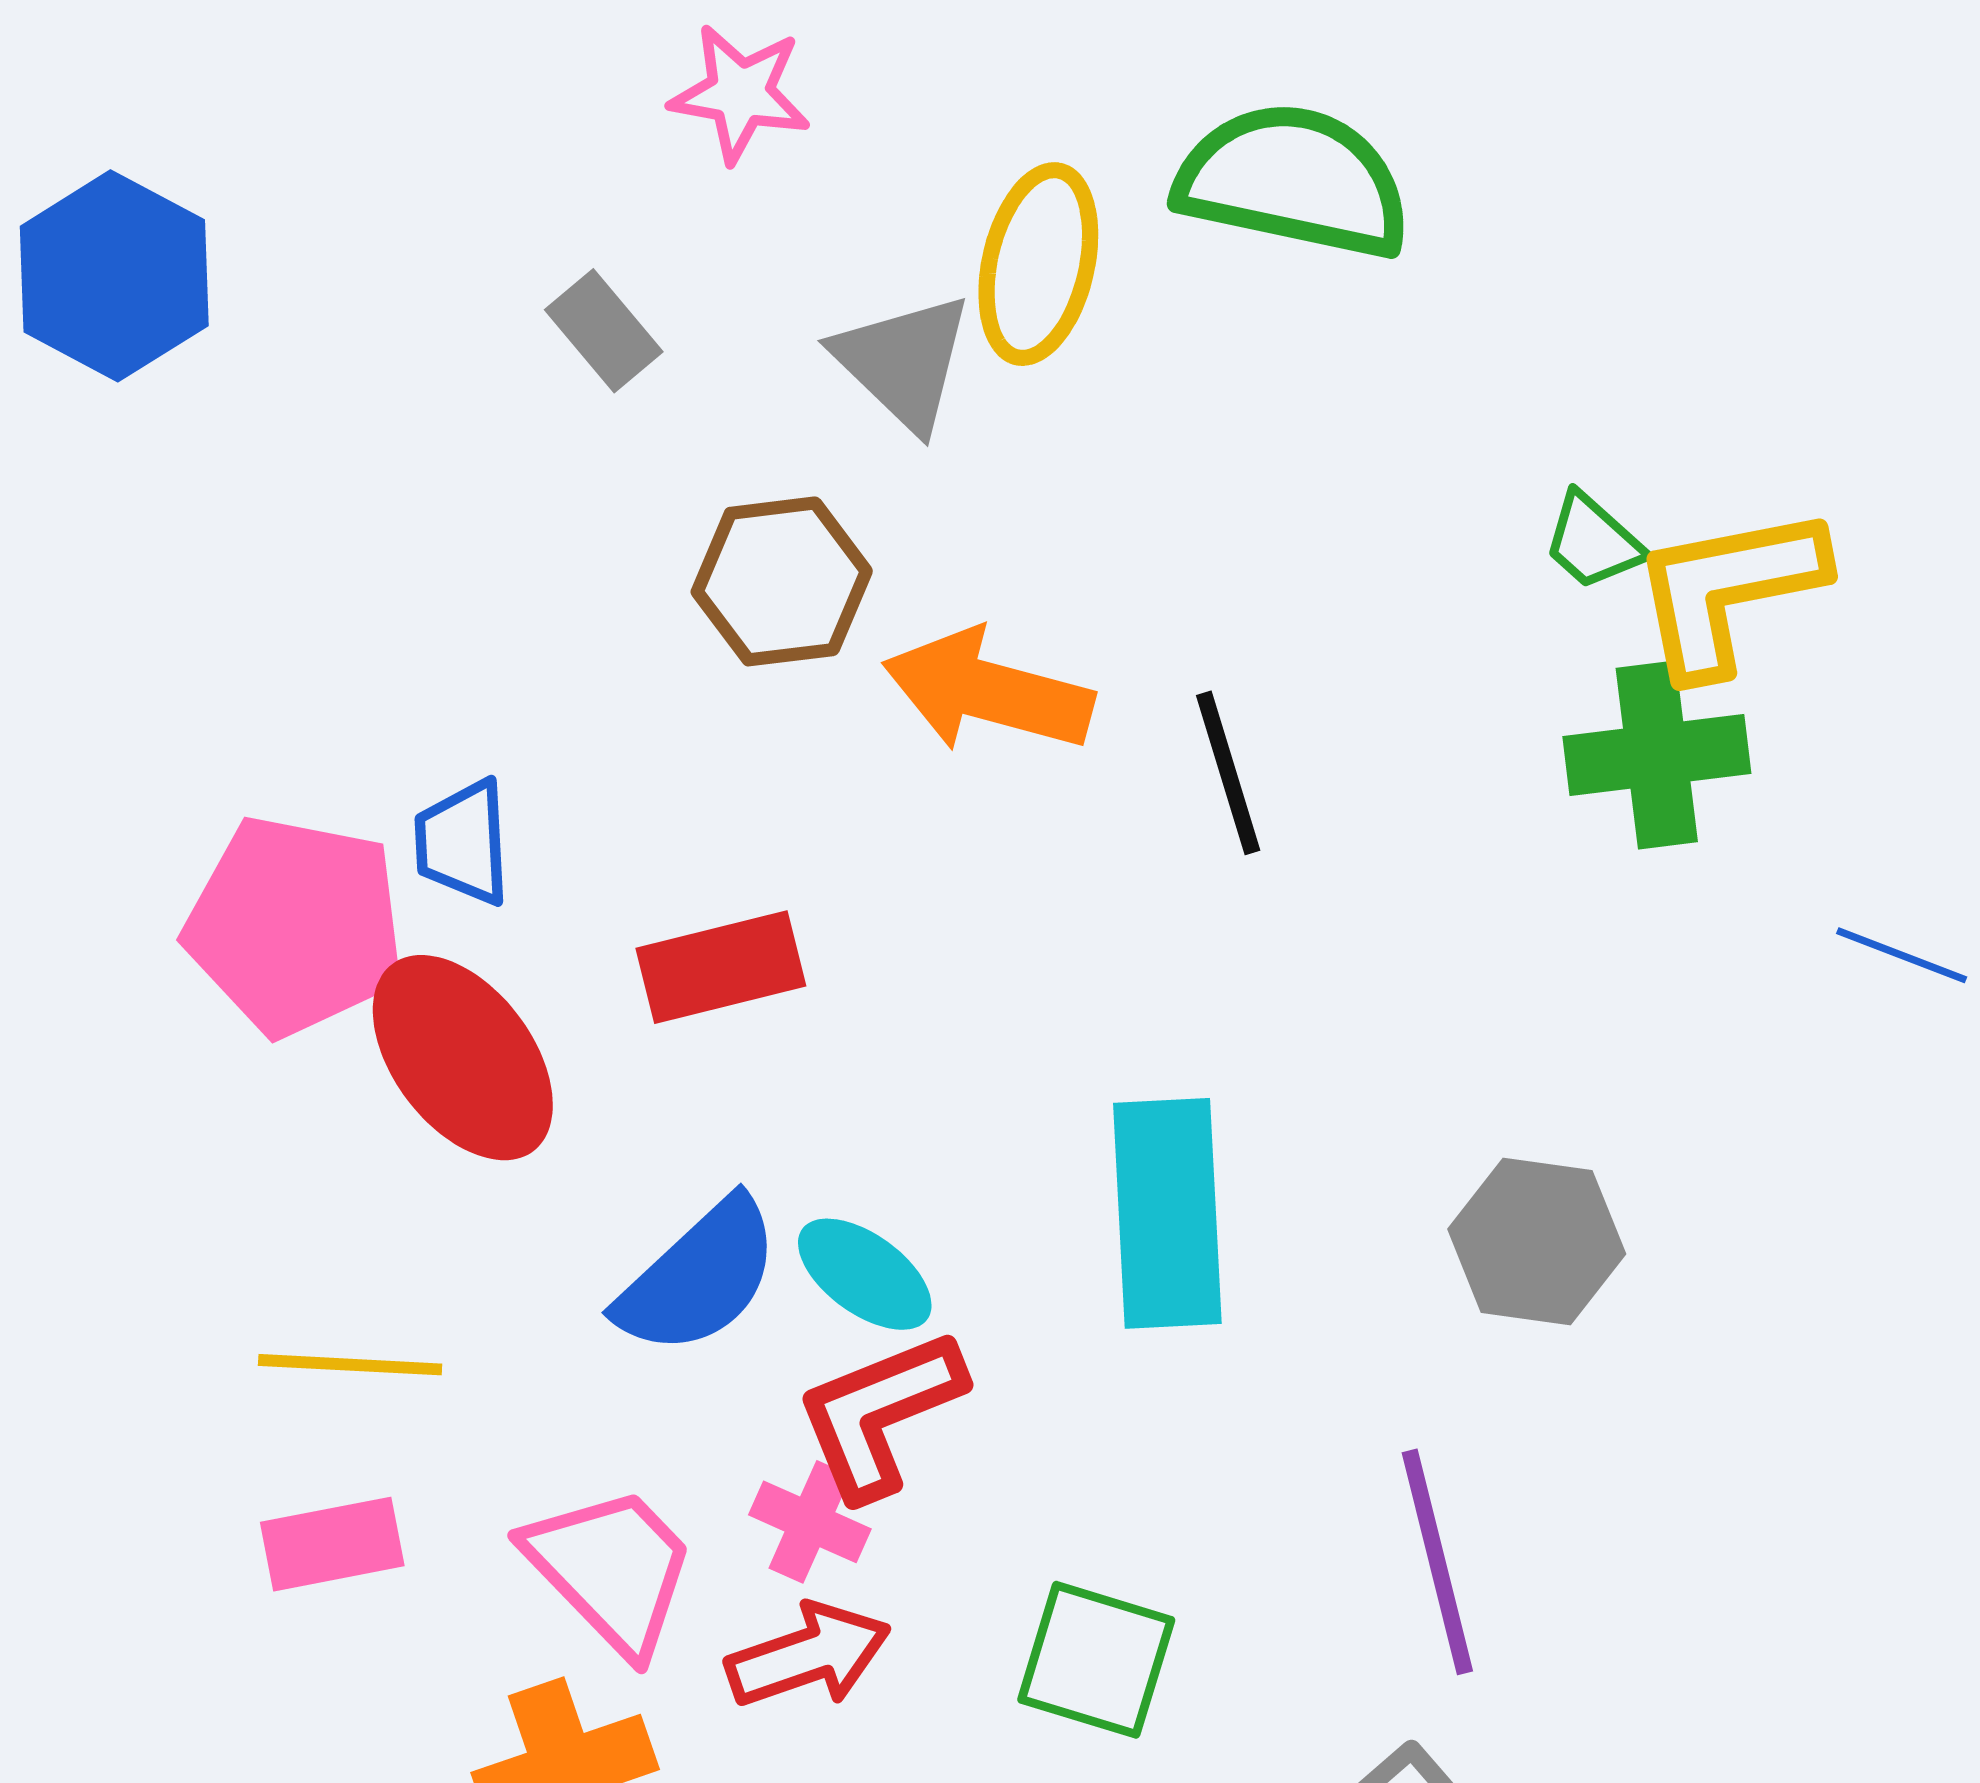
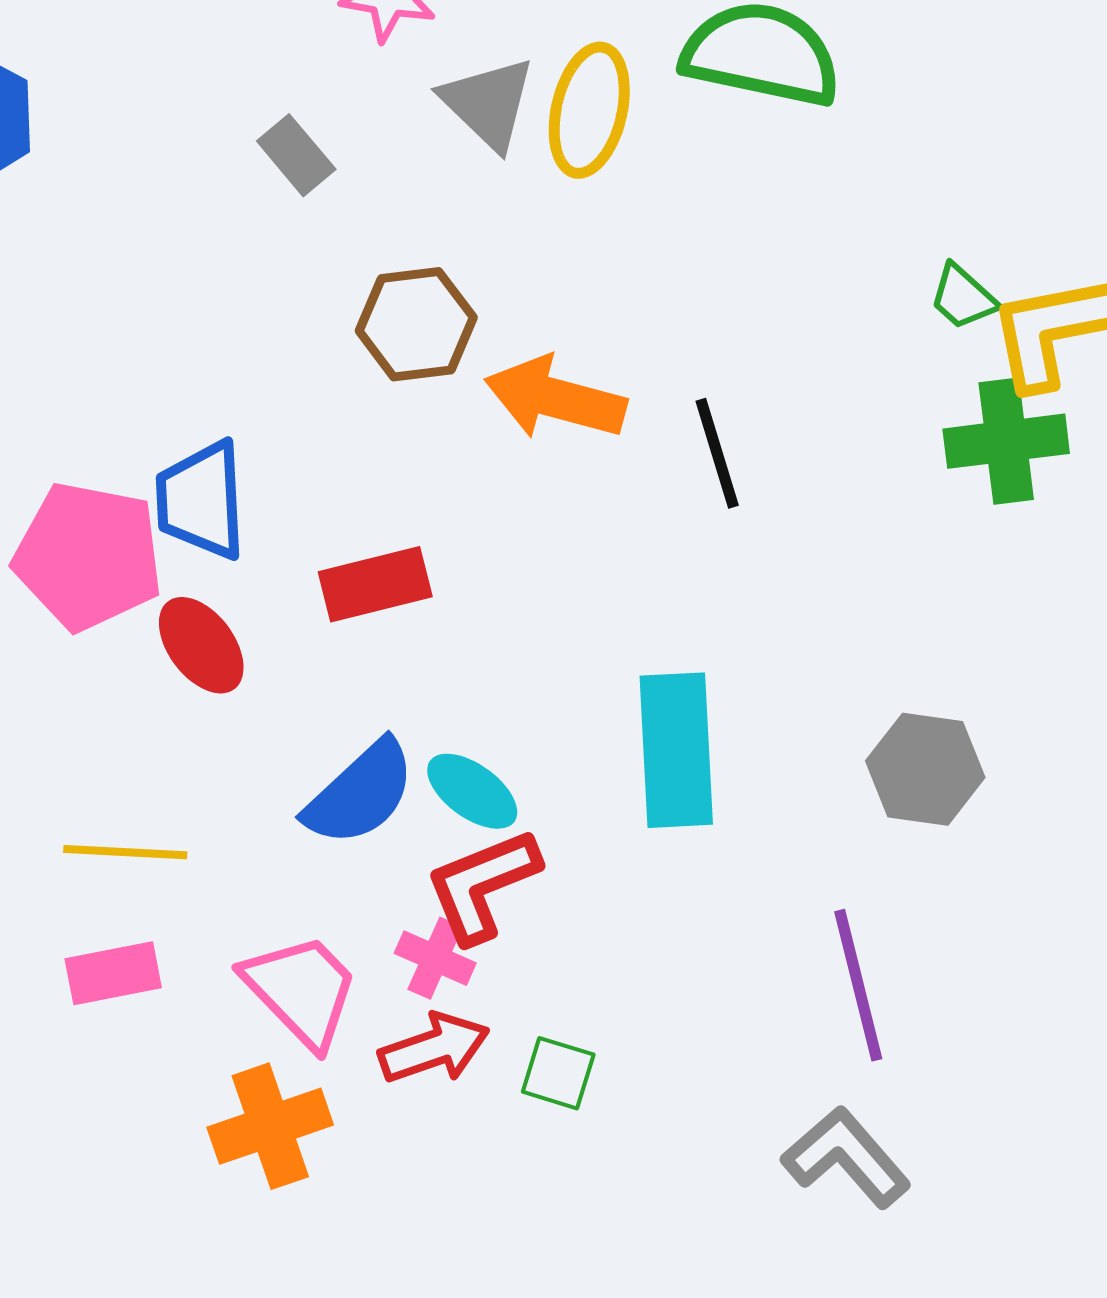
gray triangle: (903, 362) -> (488, 103), moved
blue trapezoid: (463, 843) -> (201, 500), size x1.4
red ellipse: (463, 1058) -> (201, 645), size x0.7
green square: (1096, 1660) -> (558, 1073), moved, size x0.7

